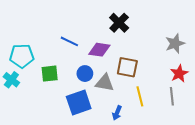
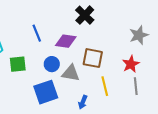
blue line: (69, 41) -> (37, 33), turned 42
red star: (179, 74) -> (131, 64), moved

